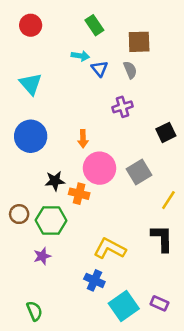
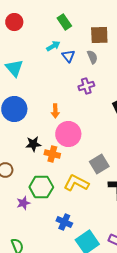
cyan arrow: (80, 56) -> (53, 46), turned -40
gray square: (139, 172) -> (99, 164), moved
green hexagon: (51, 220) -> (41, 187), moved
yellow L-shape: (110, 249) -> (76, 183), moved

